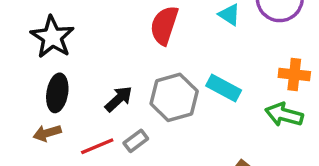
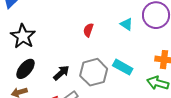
red semicircle: (164, 25) -> (88, 30), size x0.6
black ellipse: (57, 93) -> (25, 69), turned 30

